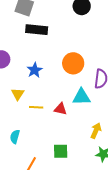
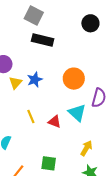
yellow triangle: (18, 94) -> (15, 83), moved
cyan triangle: (81, 97) -> (77, 113), turned 36
yellow line: (36, 107) -> (31, 116), turned 56

